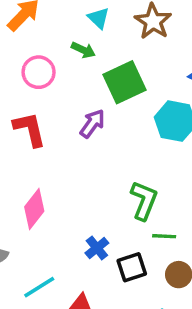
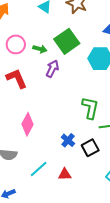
green arrow: (83, 50) -> (40, 49), moved

